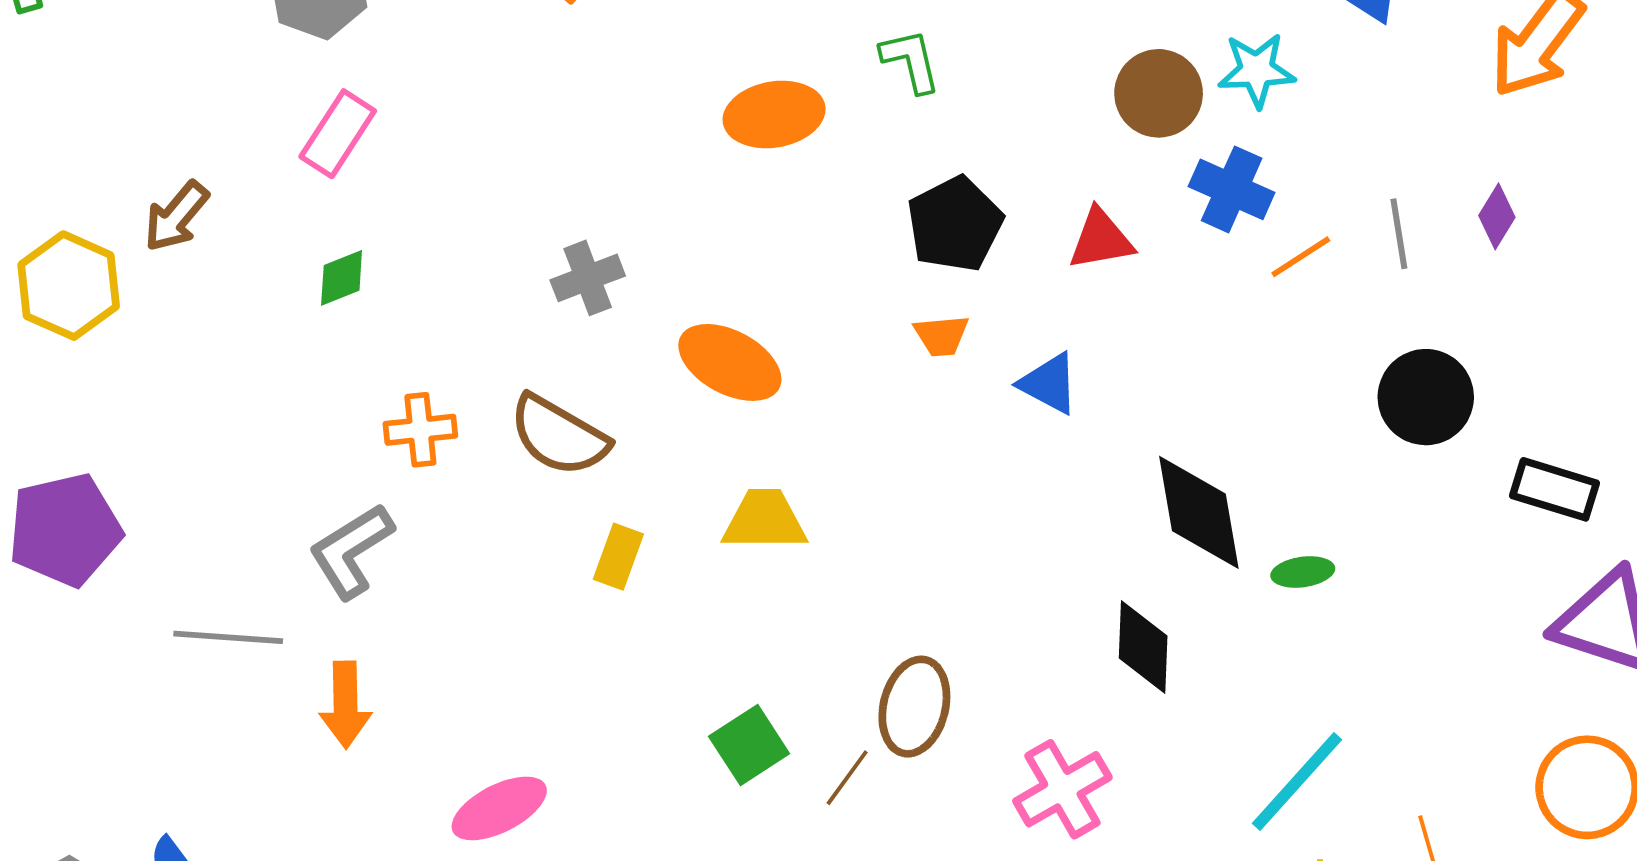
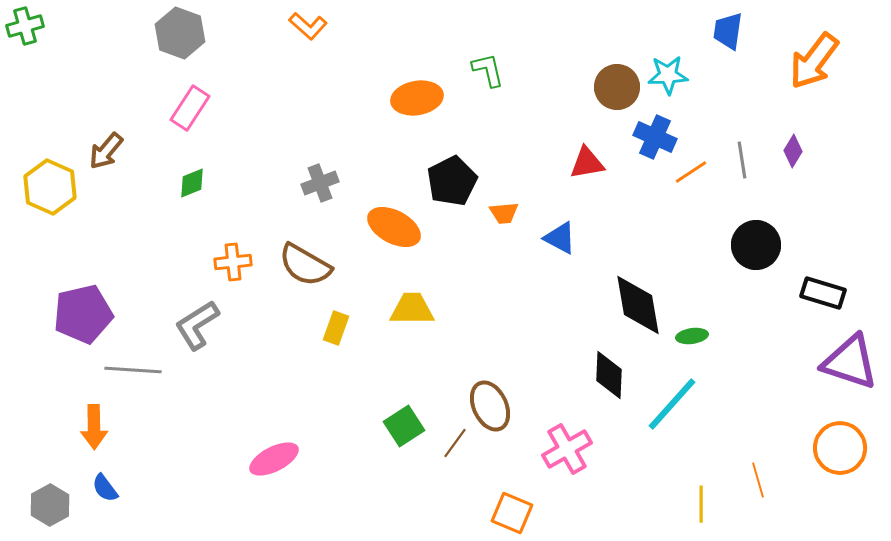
black pentagon: (955, 224) -> (452, 181), moved
purple pentagon: (65, 530) -> (83, 314), moved
orange arrow: (345, 705) -> (94, 427), moved
brown ellipse: (914, 707) -> (490, 406), turned -39
cyan line: (1297, 782) -> (672, 404), moved

